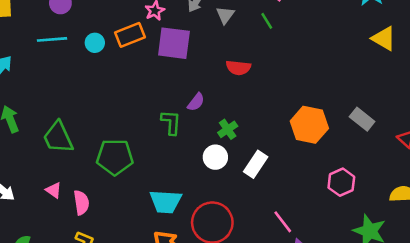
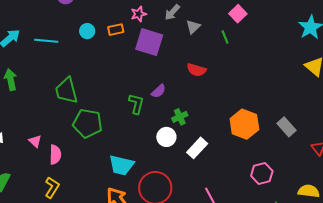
orange rectangle: (130, 35) -> (116, 30), size x0.7
cyan line: (52, 39) -> (46, 41), moved
green trapezoid: (58, 137) -> (67, 91), moved

